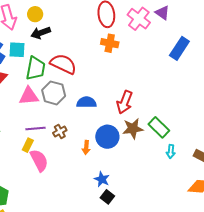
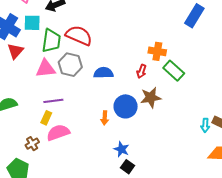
orange cross: (110, 43) -> (157, 51), moved
red arrow: (125, 102) -> (142, 71), size x0.6
green rectangle: (159, 127) -> (174, 71), moved
brown cross: (60, 132) -> (32, 144), moved
cyan arrow: (171, 152) -> (205, 125), moved
pink semicircle: (39, 160) -> (58, 133), turned -80

